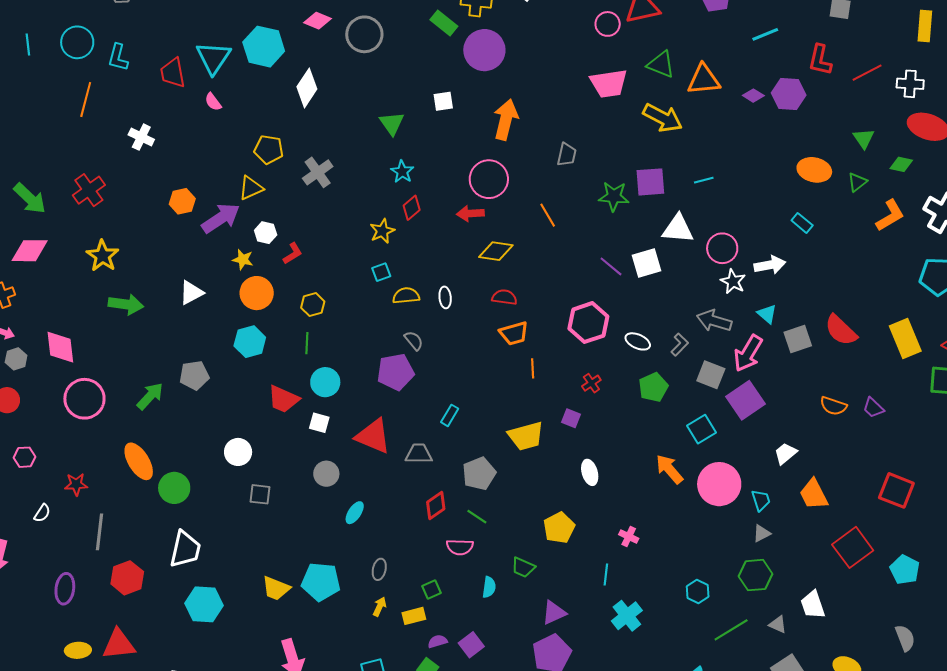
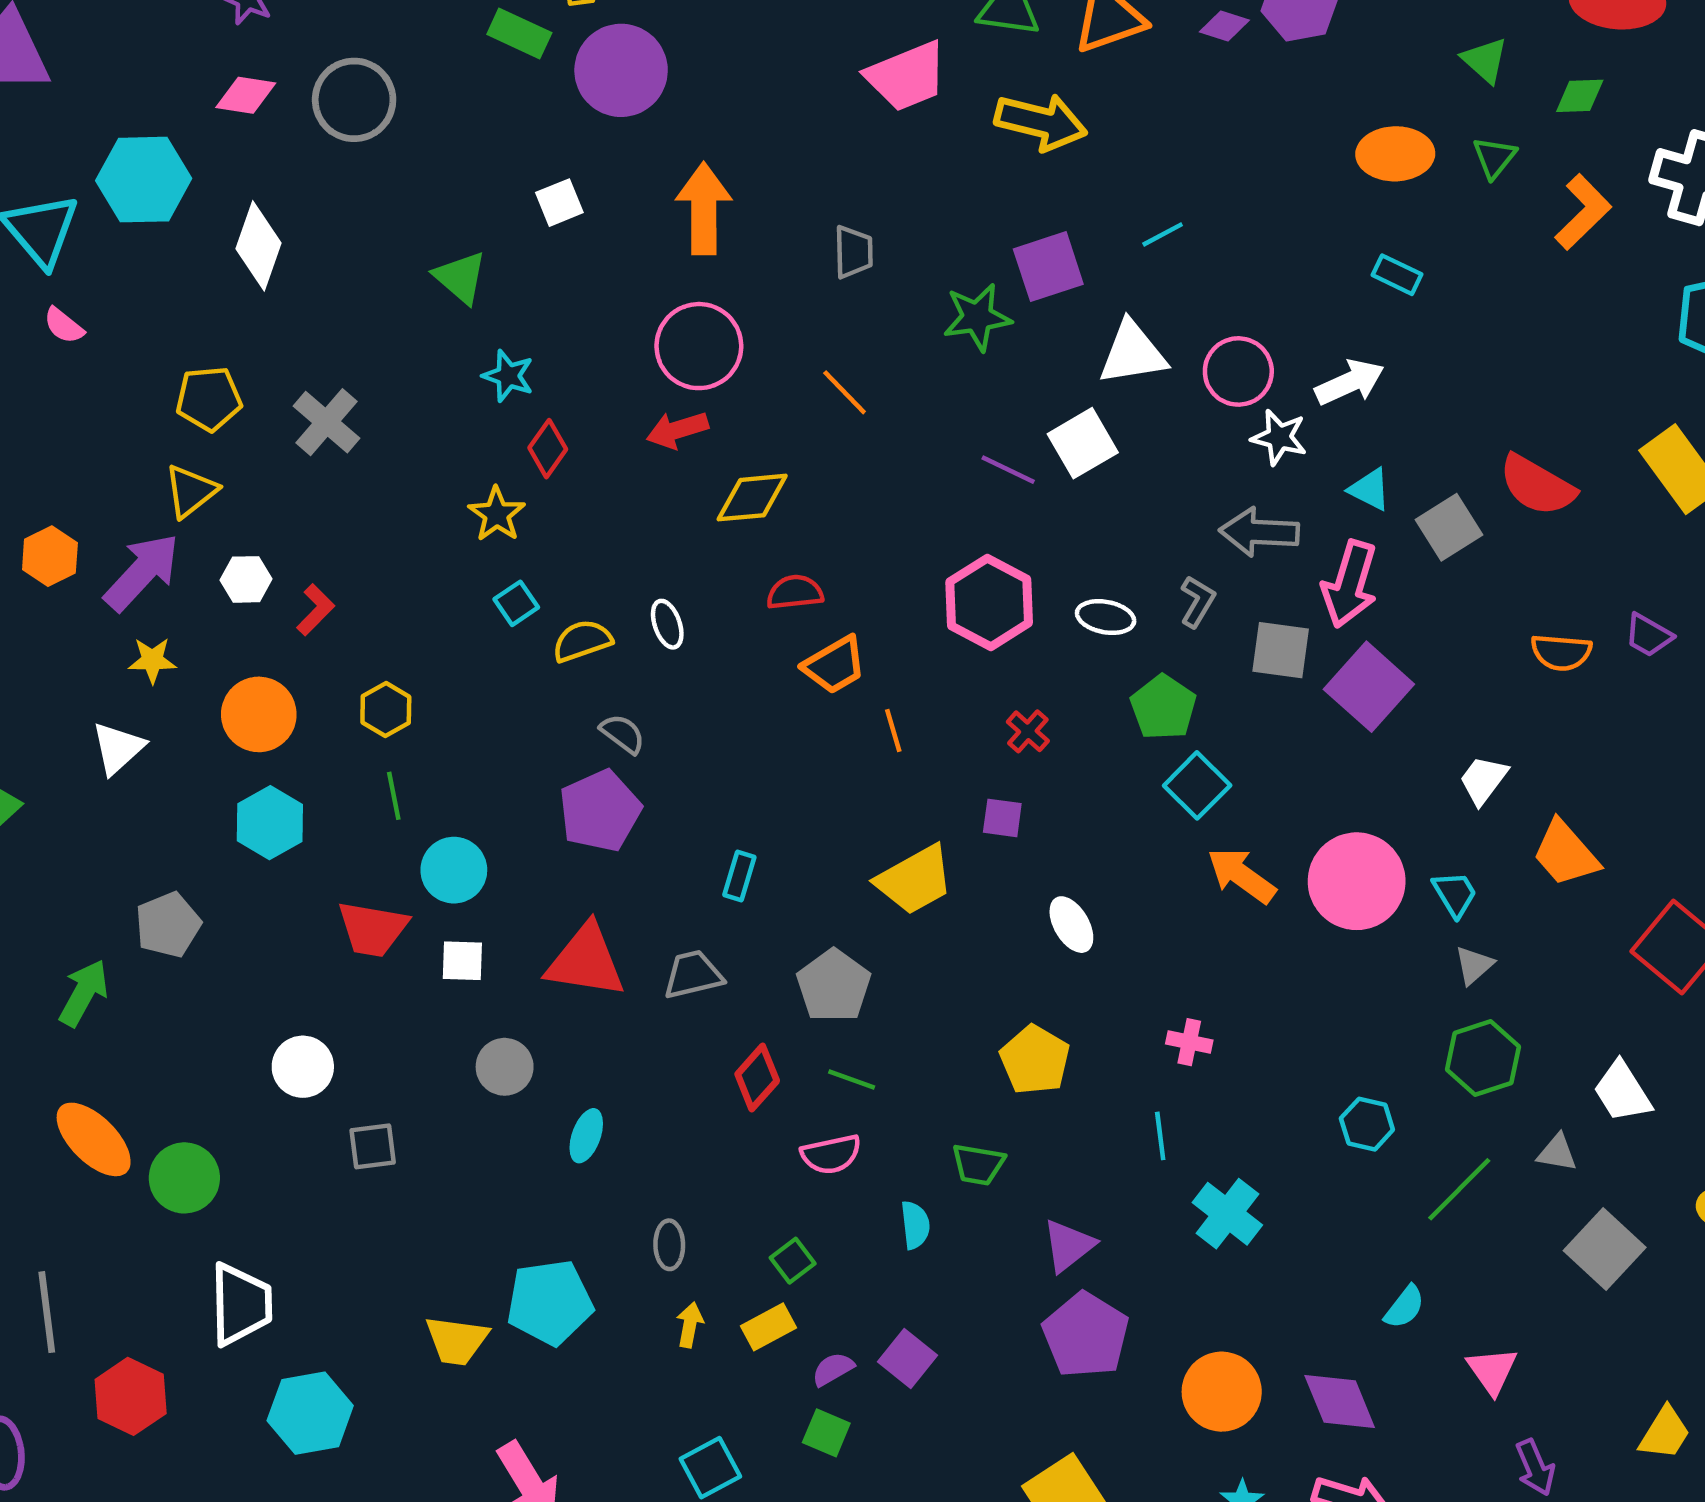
yellow star: (243, 260) -> (152, 660), moved
cyan square: (701, 429) -> (1197, 785), moved

